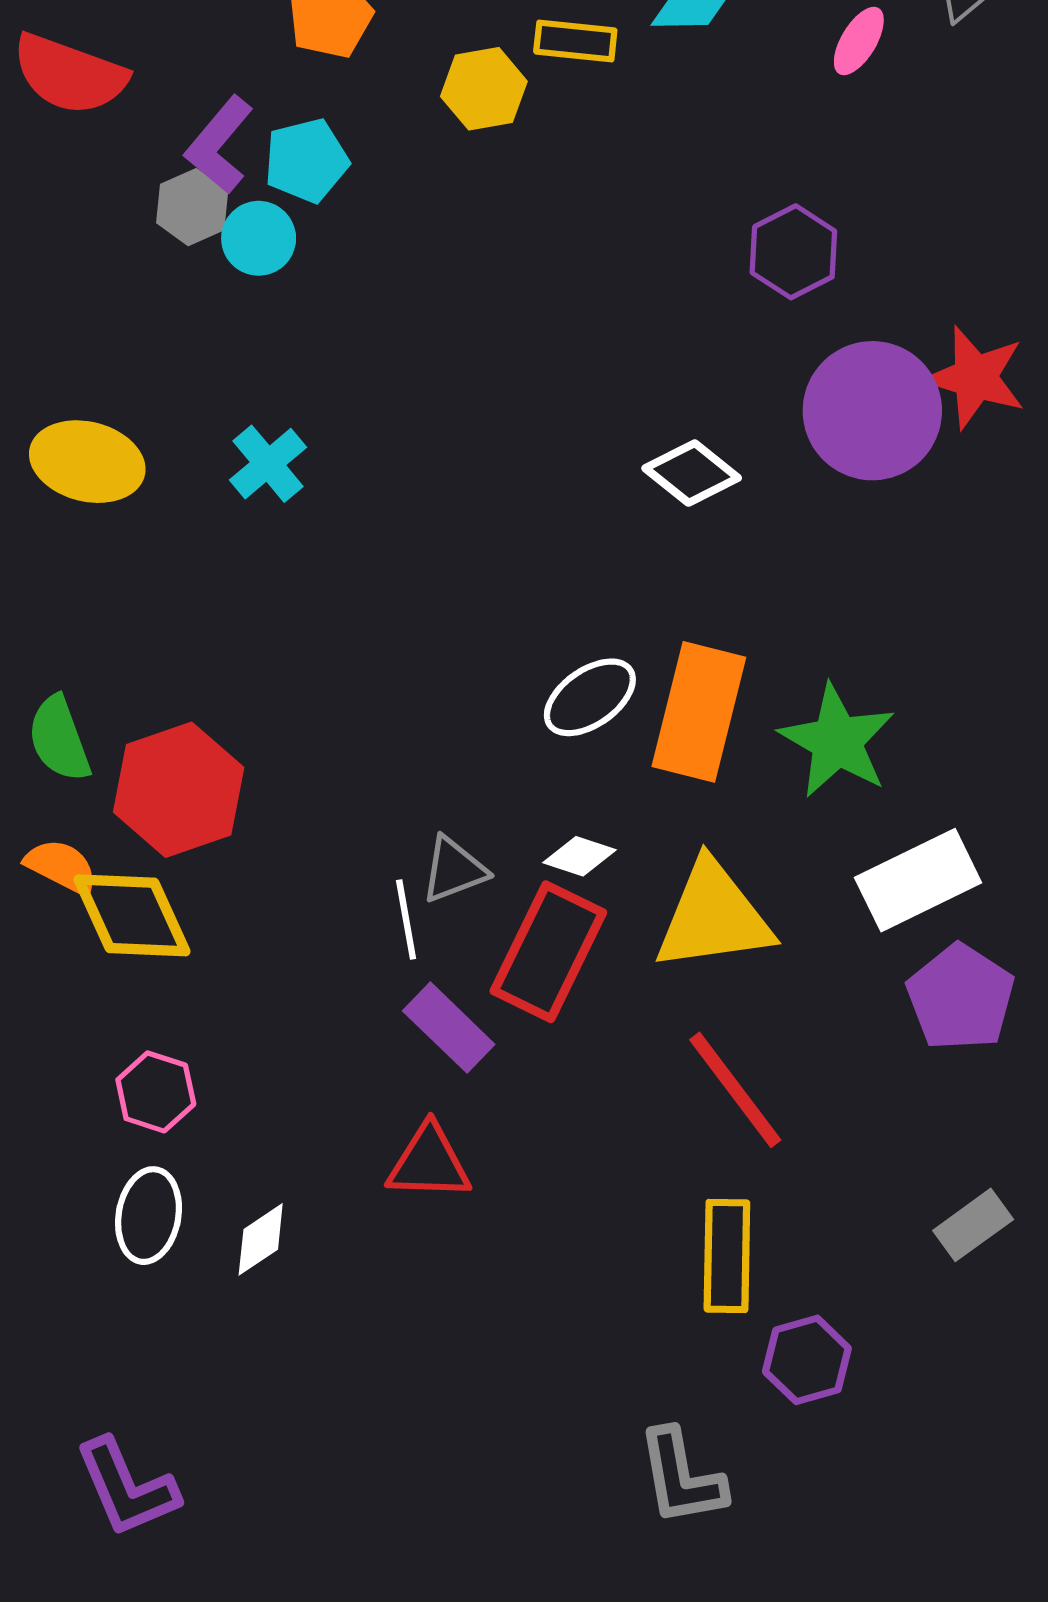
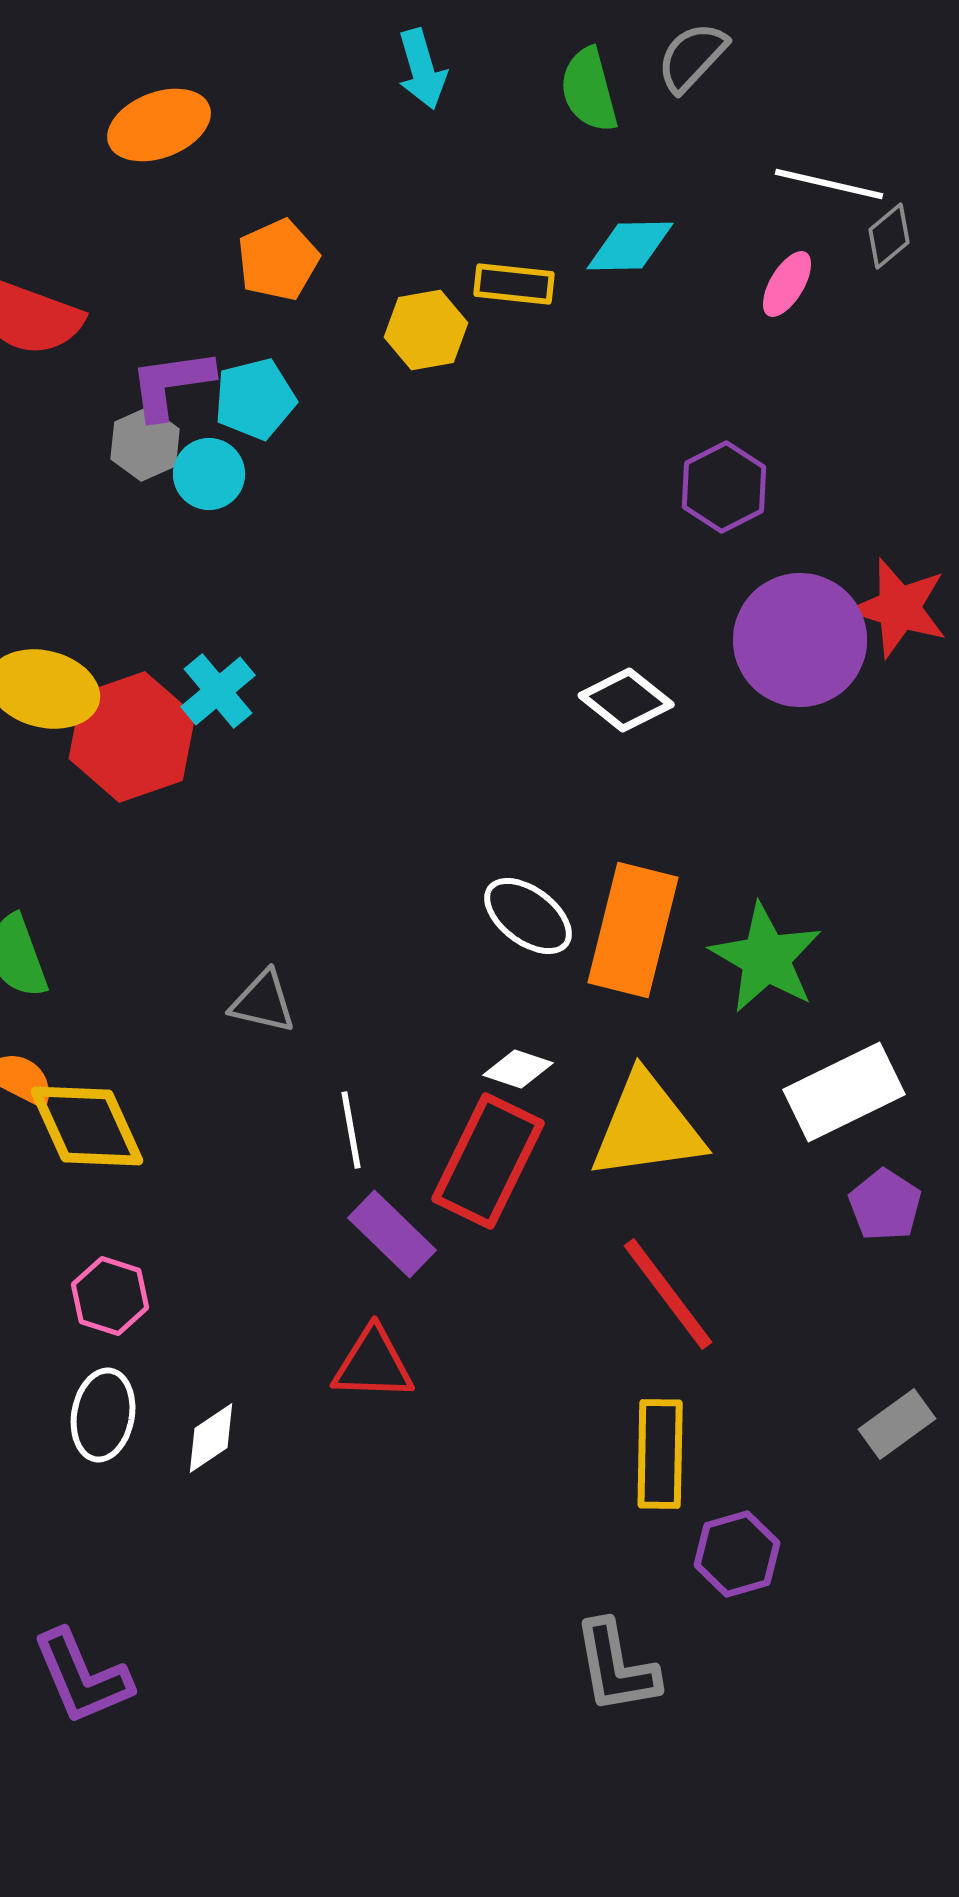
purple L-shape: (219, 145) -> (171, 384), turned 42
white ellipse: (590, 697) -> (528, 916), turned 72
red hexagon: (179, 790) -> (132, 737), moved
gray triangle: (454, 870) -> (263, 1002), moved, turned 34
purple pentagon: (961, 997) -> (885, 1205), size x0.7

